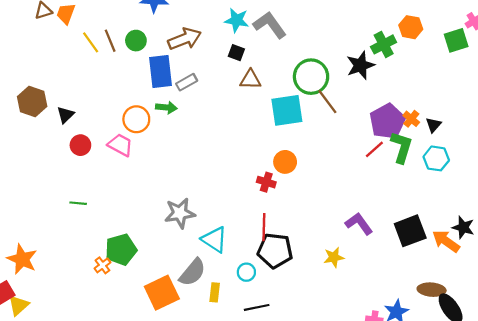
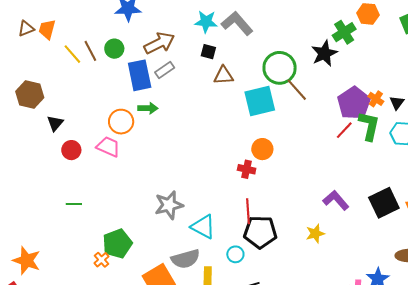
gray rectangle: (187, 82) -> (165, 70), moved
brown hexagon: (32, 102) -> (30, 94), moved
gray semicircle: (192, 272) -> (186, 259), turned 40

